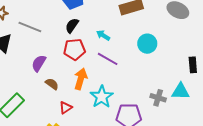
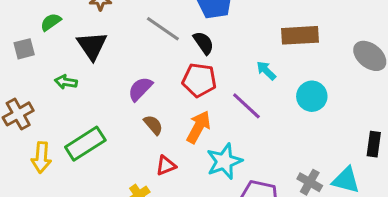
black semicircle: (72, 26) -> (204, 43), turned 98
gray line: (30, 27) -> (163, 29), moved
cyan arrow: (103, 35) -> (266, 71), moved

